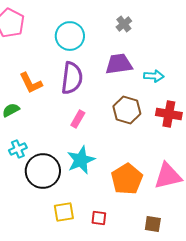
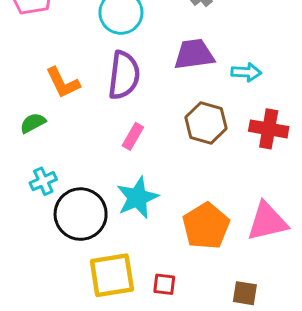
yellow square: (64, 212) -> (112, 275), size x1.5

